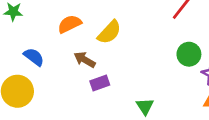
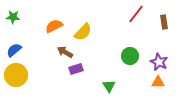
green circle: (189, 54) -> (130, 56), moved
blue semicircle: (34, 57) -> (14, 50), moved, turned -77

